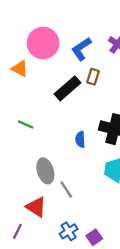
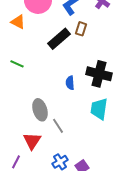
green line: (26, 124) -> (17, 64), moved
red triangle: (36, 207) -> (32, 141), turned 30

